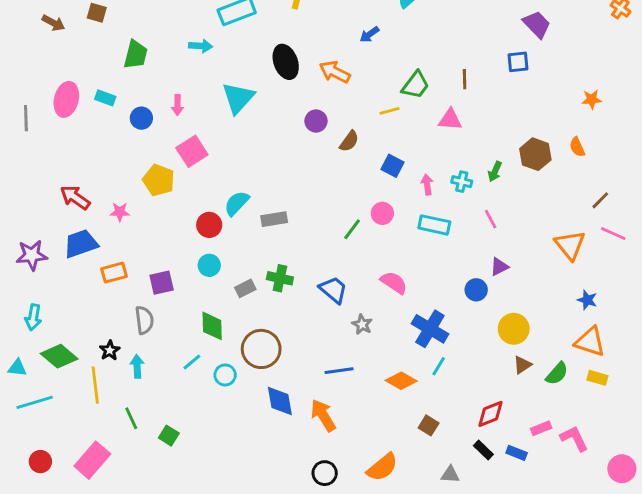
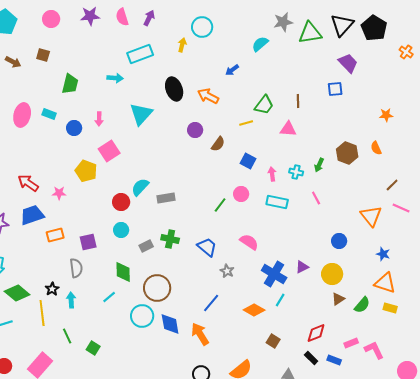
purple triangle: (499, 267) -> (302, 267), moved
blue circle: (476, 290) -> (339, 241), moved
blue line: (339, 371) -> (211, 303), turned -42
cyan circle: (225, 375) -> (142, 316), moved, size x1.5

